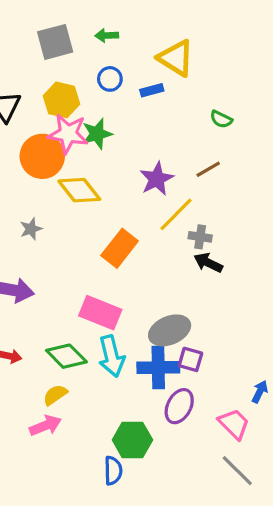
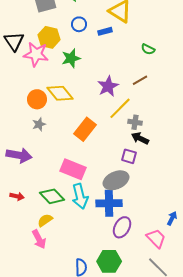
pink star: (68, 134) -> (36, 54), moved
orange circle: (42, 156) -> (37, 99), moved, size x0.7
gray star: (31, 229) -> (39, 124), moved
purple square: (190, 359) -> (129, 156), moved
pink arrow: (45, 425) -> (39, 239), turned 84
green hexagon: (132, 440) -> (109, 261), moved

